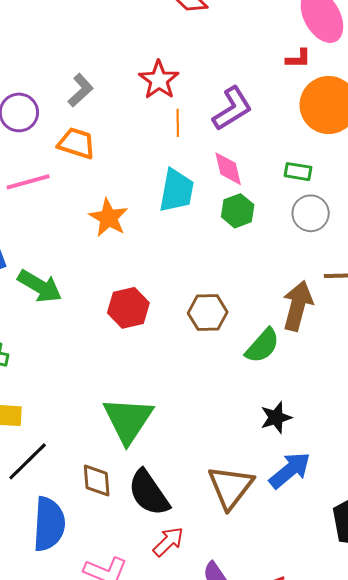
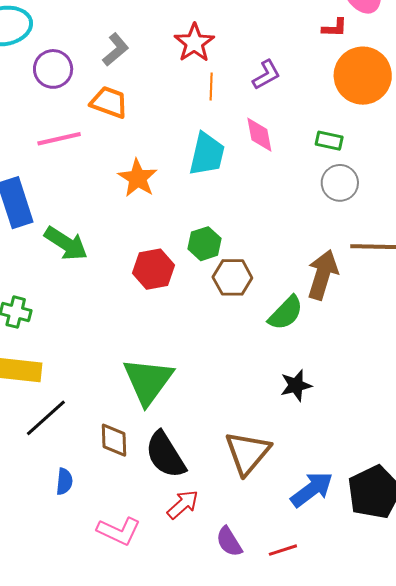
purple L-shape: (232, 109) -> (266, 75), size x0.7
green hexagon: (238, 211) -> (205, 244), moved
blue arrow: (290, 470) -> (312, 489), moved
blue semicircle: (49, 524) -> (64, 482), size x0.5

